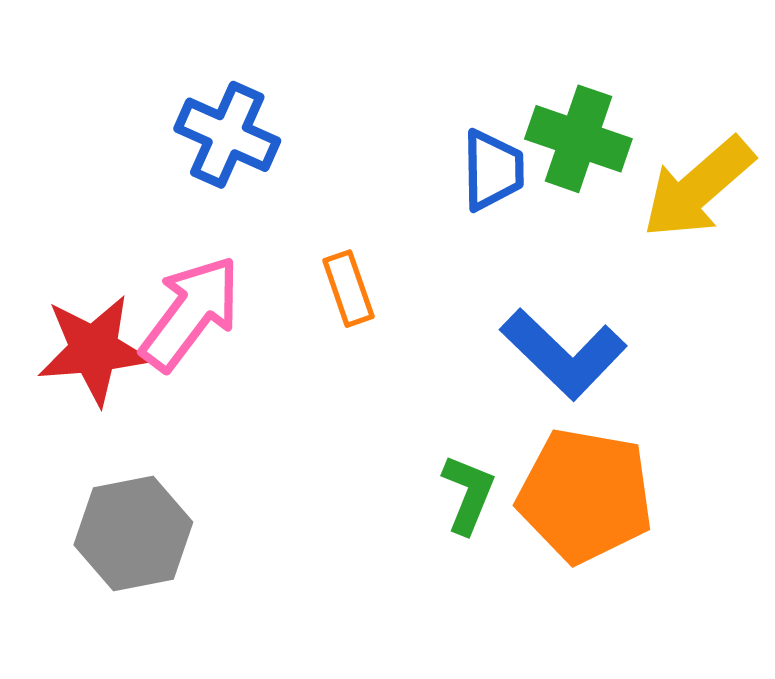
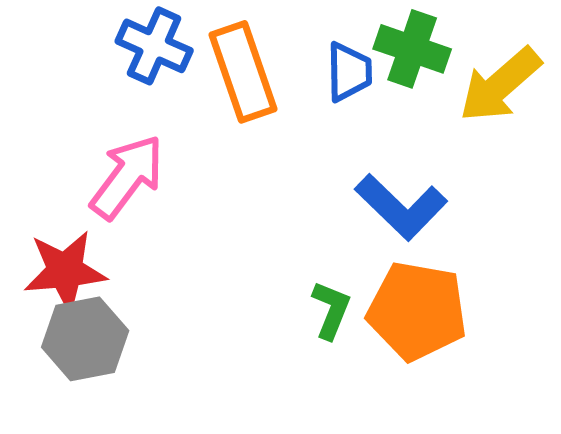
orange rectangle: (348, 289) -> (243, 72), moved, size x1.8
red star: (94, 350) -> (65, 271), moved

